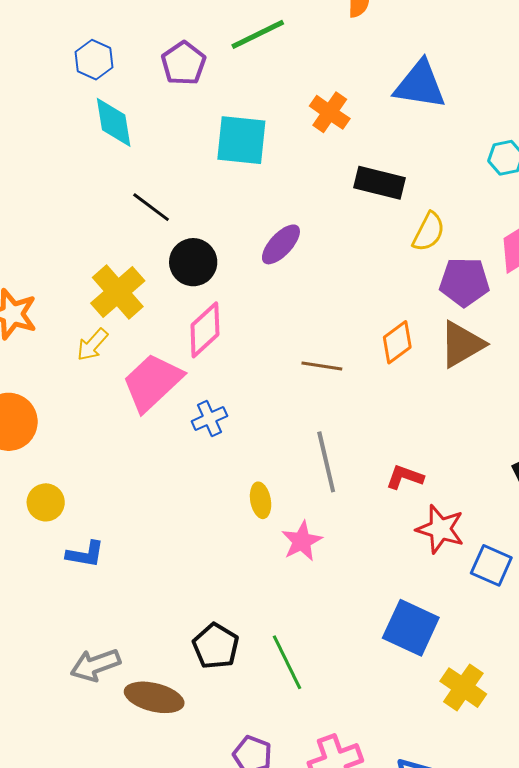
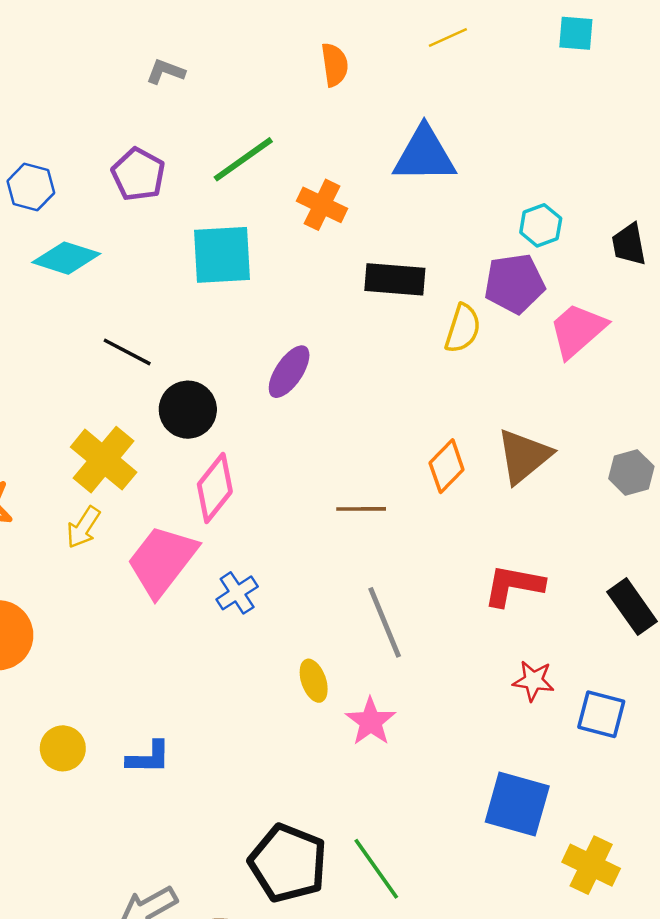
green line: (258, 34) -> (243, 159), moved
cyan diamond: (114, 122) -> (66, 258), turned -54
purple pentagon: (464, 282) -> (514, 284), moved
red L-shape: (405, 477) -> (514, 585), moved, size x1.4
yellow circle: (46, 502) -> (63, 748), moved
red star: (440, 529) -> (533, 681), size x0.7
blue L-shape: (85, 554) -> (149, 758), moved
black pentagon: (216, 646) -> (288, 863), size x1.4

